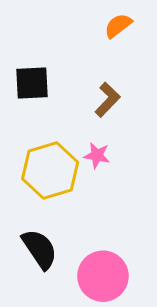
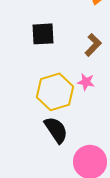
black semicircle: (40, 249) -> (56, 130), moved

